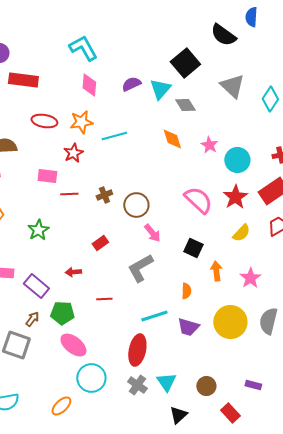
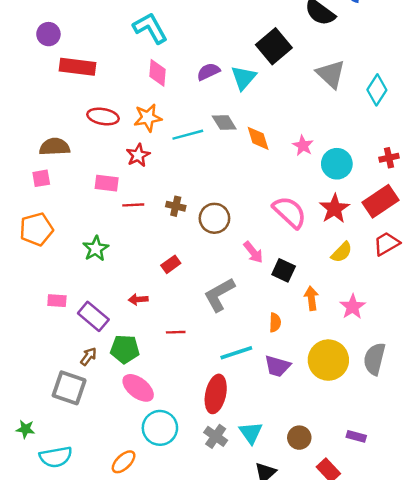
gray diamond: (185, 105) -> (224, 123), moved
brown cross: (104, 195) -> (176, 206), turned 35
pink arrow: (152, 233) -> (253, 252), moved

